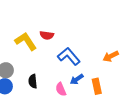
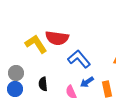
red semicircle: (47, 35) -> (57, 38), size x1.6

